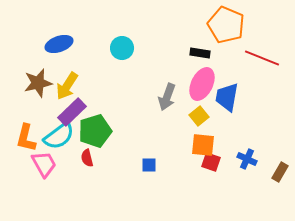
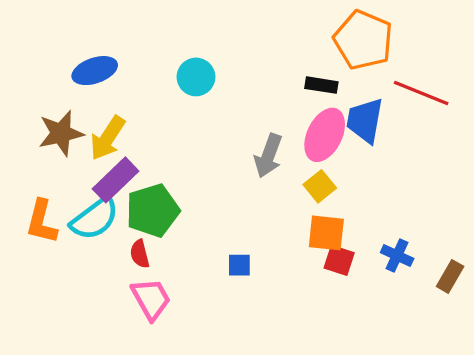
blue trapezoid: (227, 97) -> (365, 120), moved
pink trapezoid: (44, 164) -> (151, 299), moved

